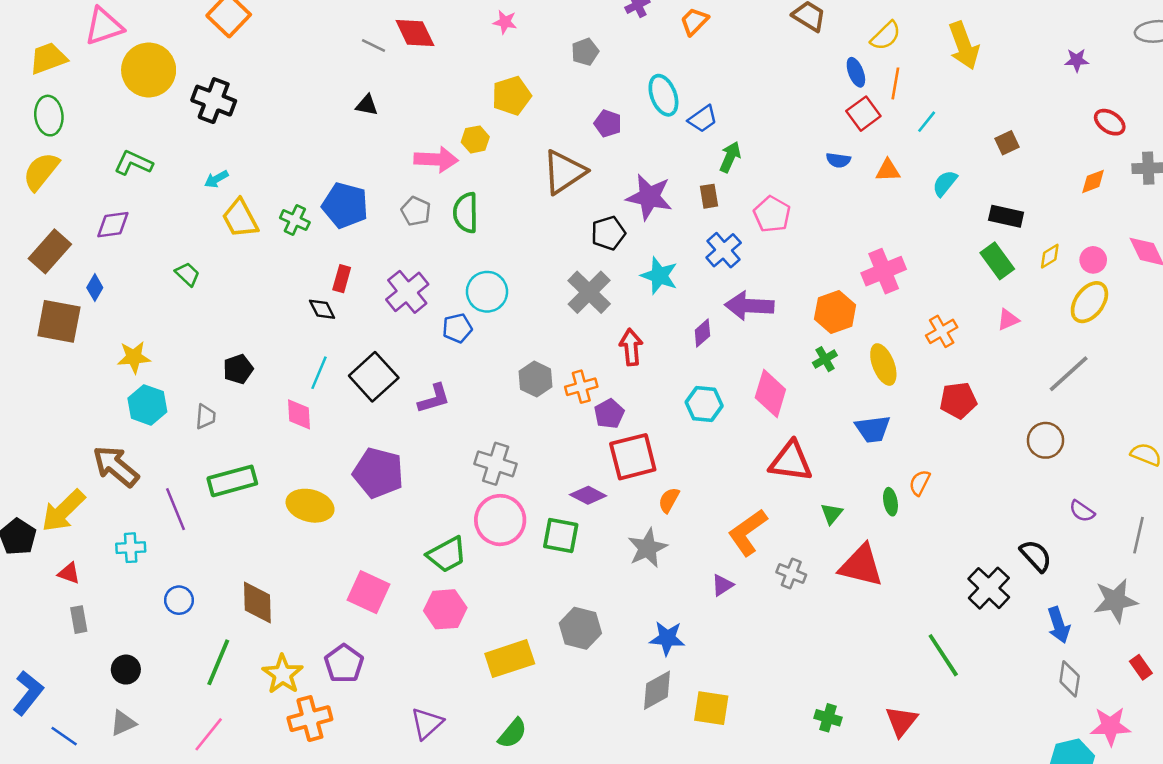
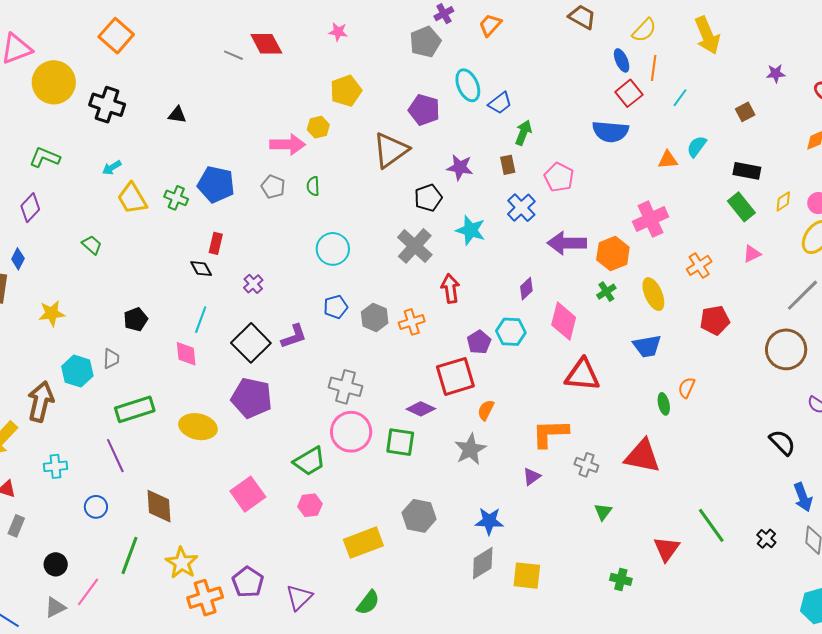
gray pentagon: (585, 52) -> (425, 42), moved, size x1.4
purple star: (1077, 60) -> (776, 74), moved
black triangle: (367, 105) -> (177, 115), moved
purple pentagon: (608, 123) -> (424, 110), size x1.4
blue semicircle: (838, 160) -> (610, 132), size x1.8
orange triangle: (888, 170) -> (668, 160), moved
purple star: (649, 197) -> (460, 167), size x0.7
green semicircle: (466, 213) -> (313, 186), size x0.6
purple diamond: (113, 225) -> (30, 208), turned -36
purple cross: (407, 292) -> (253, 284), moved, size x0.6
purple arrow: (749, 306) -> (567, 243), moved
blue pentagon: (457, 328) -> (336, 307), moved
purple diamond: (702, 333) -> (526, 289), moved
black square: (374, 377) -> (251, 343), moved
cyan hexagon: (147, 405) -> (77, 371), moved
purple pentagon: (609, 414) -> (479, 342), moved
brown circle: (1045, 440) -> (786, 349), size x1.4
brown arrow: (116, 466) -> (41, 402), turned 66
purple line: (175, 509) -> (115, 456), moved
green triangle: (832, 514) -> (603, 512), moved
orange L-shape: (748, 532) -> (550, 433), turned 36
black cross: (989, 588) -> (766, 539), moved, size x0.6
pink square: (368, 592) -> (248, 494), turned 32
pink hexagon: (445, 609) -> (310, 505), size x0.7
gray rectangle: (79, 620) -> (16, 526), turned 35
purple pentagon: (344, 664) -> (248, 582), moved
red triangle: (901, 721) -> (667, 549), moved
pink line: (209, 734) -> (88, 592), moved

